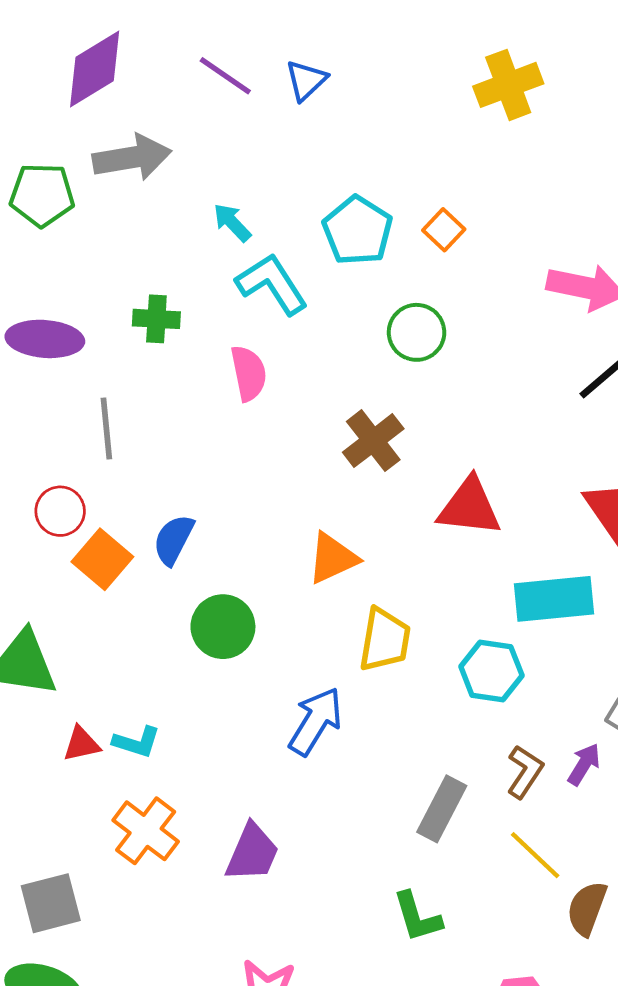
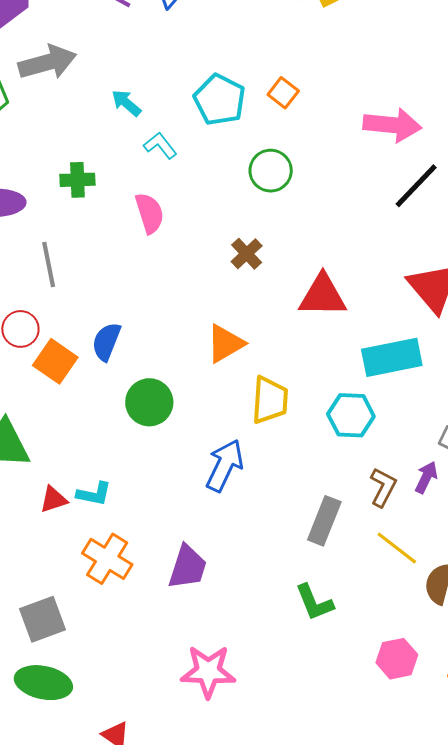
cyan L-shape: (272, 284) -> (160, 146), size x0.6
brown cross: (373, 441) -> (247, 254), size x0.7

